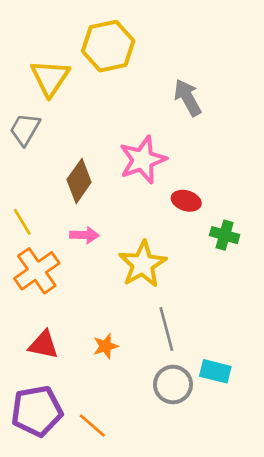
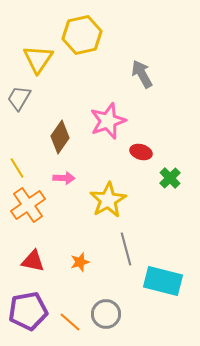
green cross: (225, 235) -> (170, 178), turned 30
cyan rectangle: (215, 371) -> (163, 281), size x1.6
gray circle: (173, 385) -> (106, 314), moved

